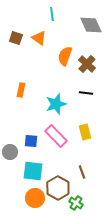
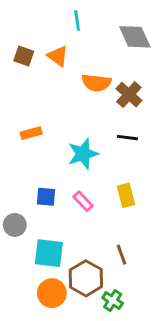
orange semicircle: (65, 56) -> (96, 83), turned -102
orange rectangle: (21, 90) -> (31, 133), turned 64
pink rectangle: (56, 136) -> (83, 201), size x0.6
blue square: (31, 141) -> (46, 197), moved

